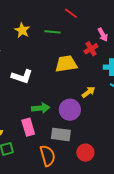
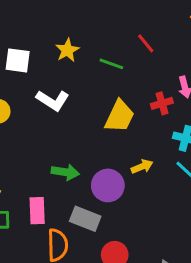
yellow trapezoid: (66, 64) -> (120, 116), turned 110
white L-shape: (22, 76) -> (53, 100), moved
pink rectangle: (28, 127) -> (37, 211), moved

